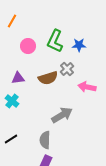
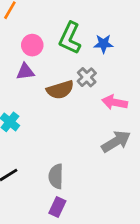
purple triangle: (18, 78) -> (25, 72), moved
gray arrow: (62, 115) -> (116, 141), moved

